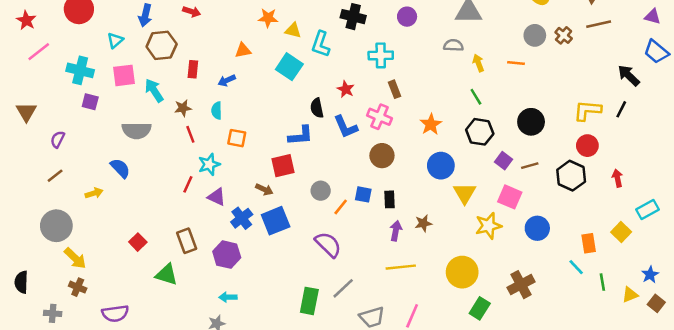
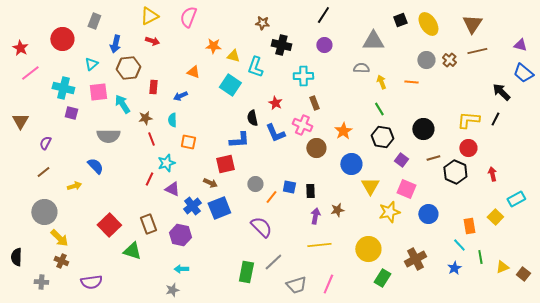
orange triangle: (243, 50) -> (193, 72), turned 32
brown circle: (382, 156) -> (316, 148), moved
brown line: (530, 166) -> (433, 158), moved
red square: (138, 242) -> (109, 225), size x1.6
blue star: (650, 275) -> (454, 268), moved

